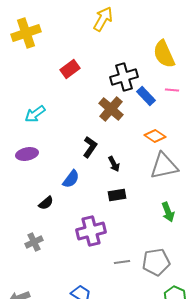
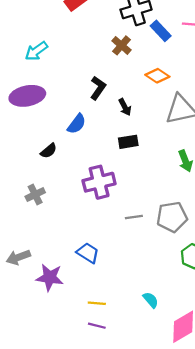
brown cross: (111, 109) -> (121, 45), size x0.7
orange diamond: (155, 136) -> (157, 76), moved
purple ellipse: (27, 154) -> (27, 96), size x1.4

